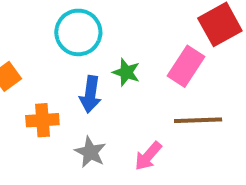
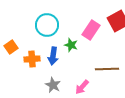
pink rectangle: (186, 66) -> (91, 30), moved
orange cross: (42, 120) -> (32, 59), moved

